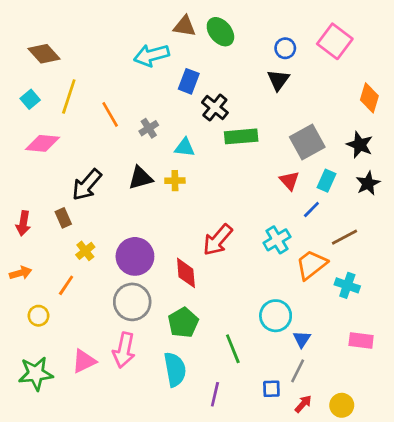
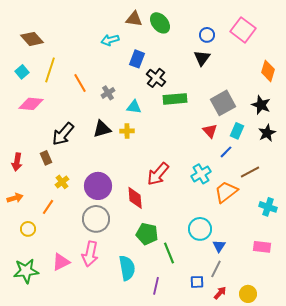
cyan arrow: (152, 55) -> (110, 40), size x0.7
cyan cross: (347, 285) -> (268, 207), moved
green pentagon: (183, 323) -> (147, 234), moved, turned -30

